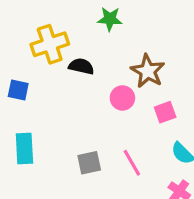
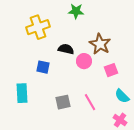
black semicircle: (81, 66) -> (66, 49), moved
blue square: (18, 90) -> (43, 67), moved

